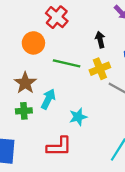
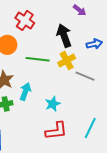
black arrow: (100, 40) -> (64, 36), size x1.6
red L-shape: (59, 147) -> (56, 131), moved

